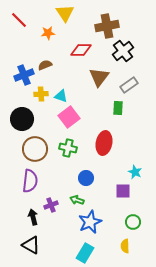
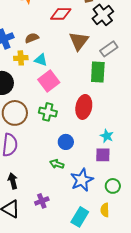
brown semicircle: (45, 65) -> (32, 38), moved
green rectangle: (118, 108) -> (98, 72), size x1.5
cyan star: (135, 172) -> (107, 136), moved
purple cross: (51, 205) -> (42, 201), moved
blue star: (90, 222) -> (82, 180), moved
cyan rectangle: (85, 253) -> (80, 217), moved

